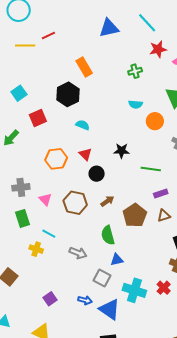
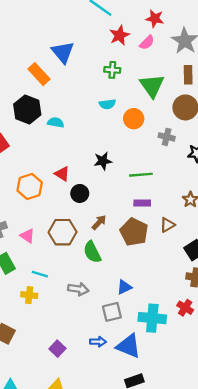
blue triangle: (109, 28) -> (63, 52), moved, turned -45
green cross: (135, 71) -> (112, 70), moved, turned 32
cyan semicircle: (83, 125) -> (56, 122), moved
purple rectangle: (161, 193) -> (142, 203), moved, turned 32
green semicircle: (108, 235) -> (92, 252), moved
gray square: (102, 278) -> (112, 312), turned -30

